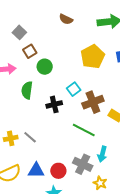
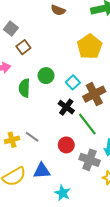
green circle: (45, 67) -> (46, 76), moved
black cross: (54, 104) -> (66, 107), moved, turned -35
green line: (84, 130) -> (87, 124), turned 30
red circle: (58, 171) -> (66, 145), moved

